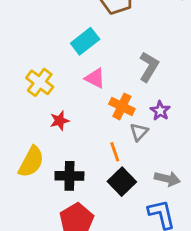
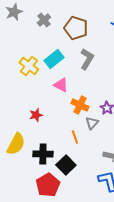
gray L-shape: (149, 67) -> (87, 59), moved
yellow cross: (40, 82) -> (29, 66), moved
black square: (122, 182) -> (66, 165), moved

